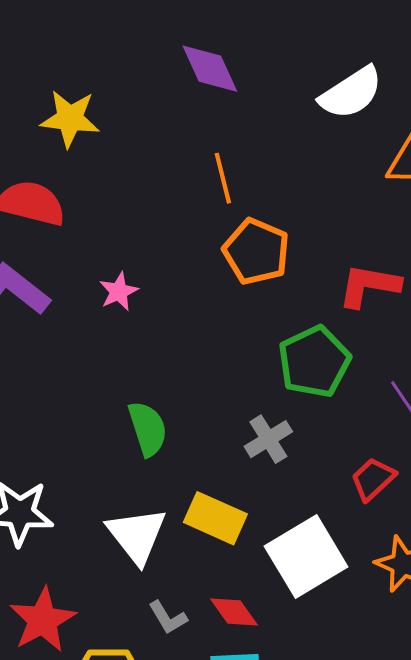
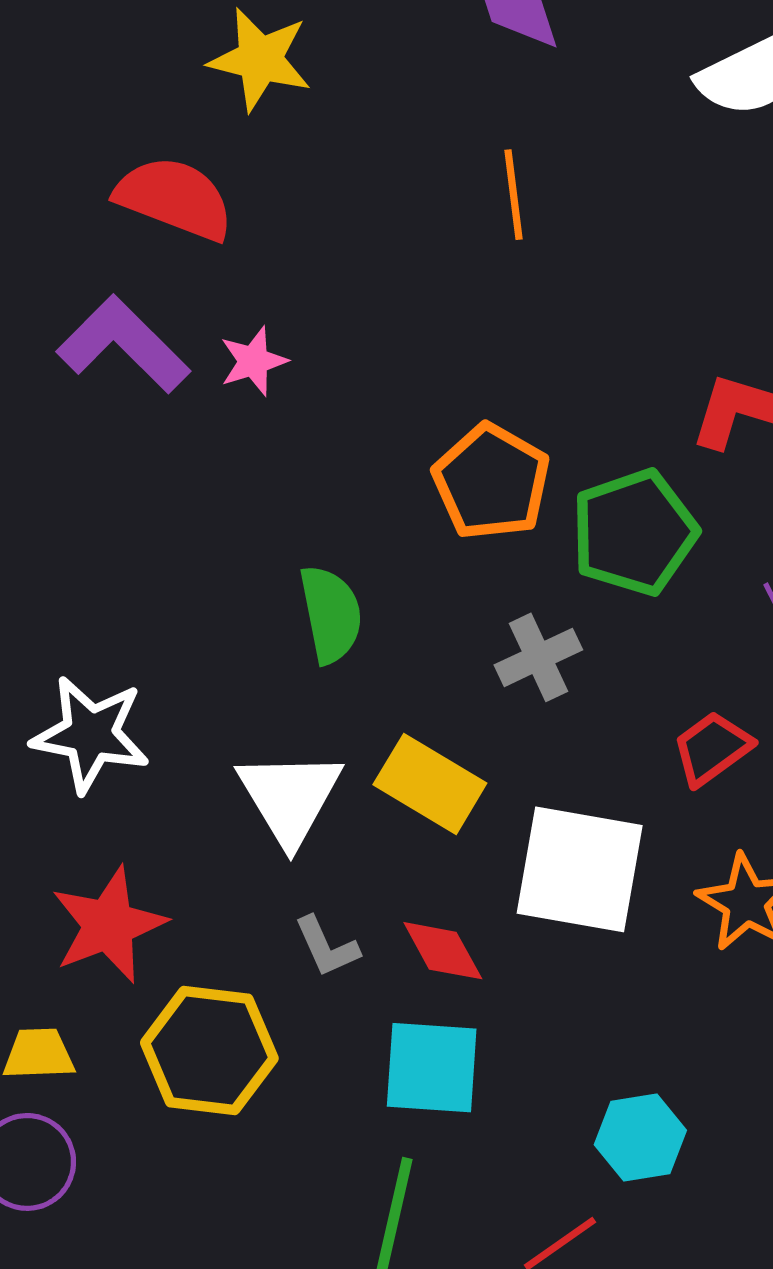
orange pentagon: (256, 251) -> (491, 482), moved
pink star: (119, 291) -> (253, 361), moved
white square: (306, 557) -> (580, 869), turned 34

